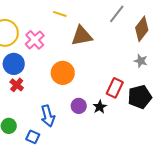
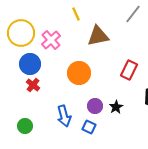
yellow line: (60, 14) -> (76, 14), turned 48
red rectangle: (115, 88) -> (129, 70), moved
blue square: (33, 137) -> (89, 127), moved

